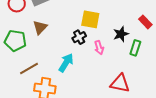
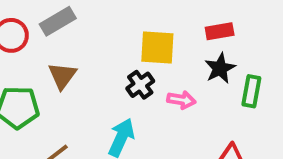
red rectangle: (145, 22) -> (220, 31), moved, turned -48
pink arrow: (99, 48) -> (181, 100), turned -56

